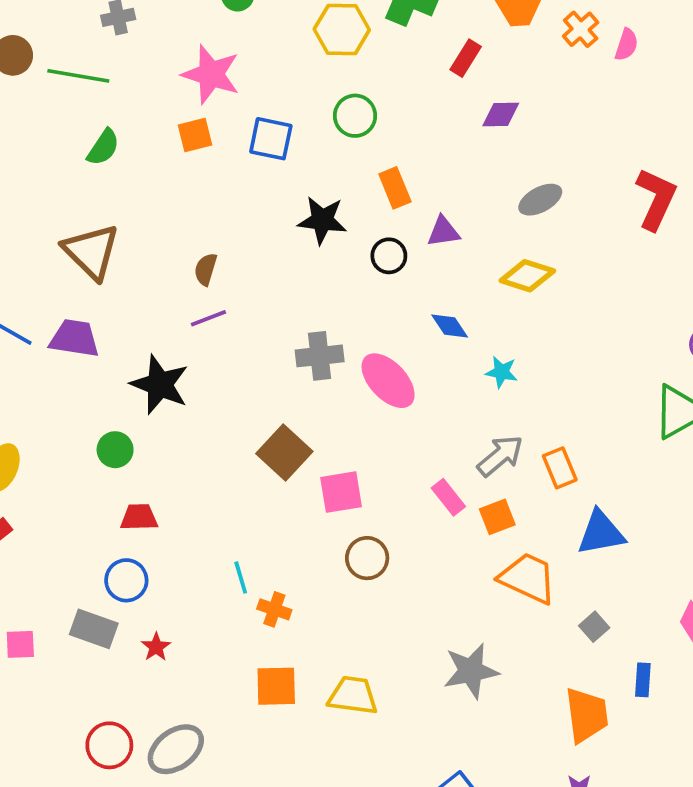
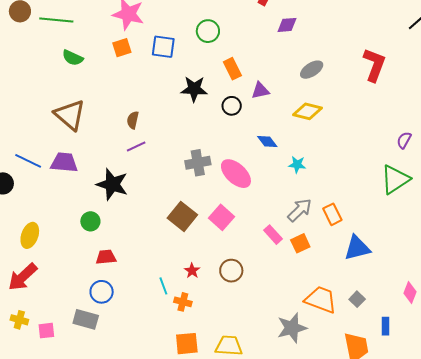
green semicircle: (103, 147) -> (73, 58), turned 85
pink square: (341, 492) -> (222, 217), moved, turned -35
orange trapezoid: (528, 578) -> (321, 300), moved
red star: (156, 647) -> (192, 271), moved

